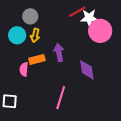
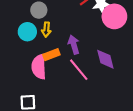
pink semicircle: (24, 69) -> (39, 67), size x1.6
pink line: (61, 98) -> (79, 70), moved, turned -50

